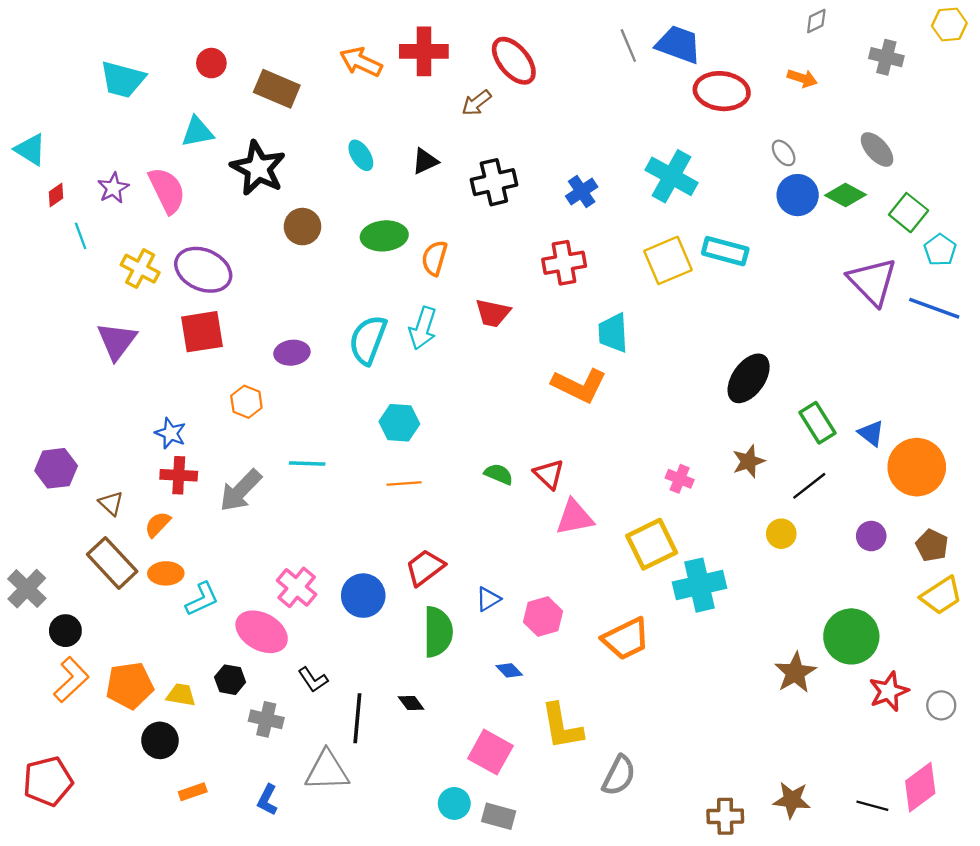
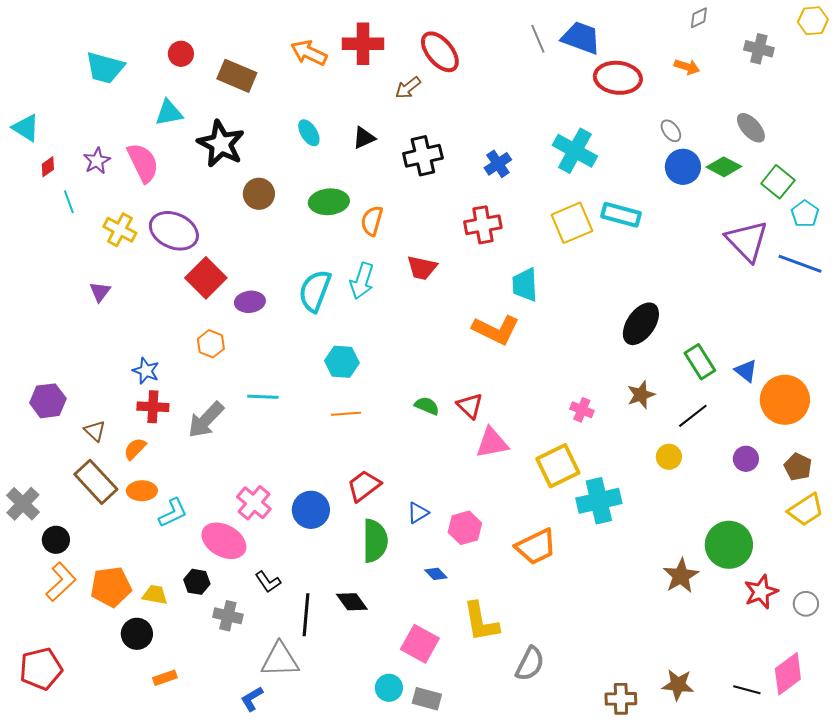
red square: (202, 332) -> (206, 278), moved, turned -36
purple triangle: (117, 341) -> (100, 292), size x0.6
black diamond: (411, 703) -> (352, 602), size x1.4
blue L-shape: (267, 800) -> (252, 699), moved, turned 32

